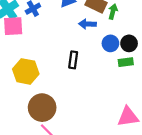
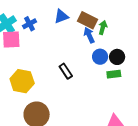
blue arrow: (87, 24) -> (89, 35), moved, turned 63
black rectangle: (73, 60) -> (66, 71), turned -42

